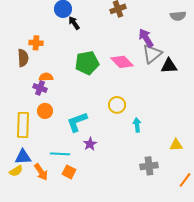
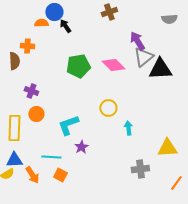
black triangle: (169, 66) -> (160, 69), size x1.4
orange semicircle: (46, 77) -> (41, 23), moved
yellow triangle: (176, 145) -> (167, 148), size x1.5

